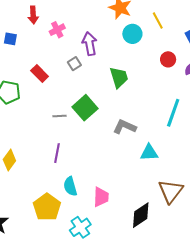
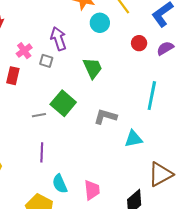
pink cross: (57, 30) -> (24, 51), moved
gray square: (74, 64) -> (46, 61), turned -32
red rectangle: (40, 74) -> (13, 76), turned 66
brown triangle: (171, 191) -> (161, 174), turned 32

